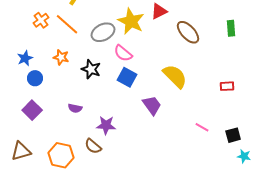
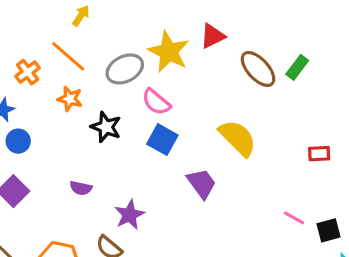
orange cross: (41, 20) -> (28, 72), moved
green rectangle: (231, 28) -> (297, 67), moved, turned 42
orange star: (61, 57) -> (70, 99), moved
purple star: (106, 125) -> (129, 215), turned -30
pink line: (202, 127) -> (294, 218), moved

